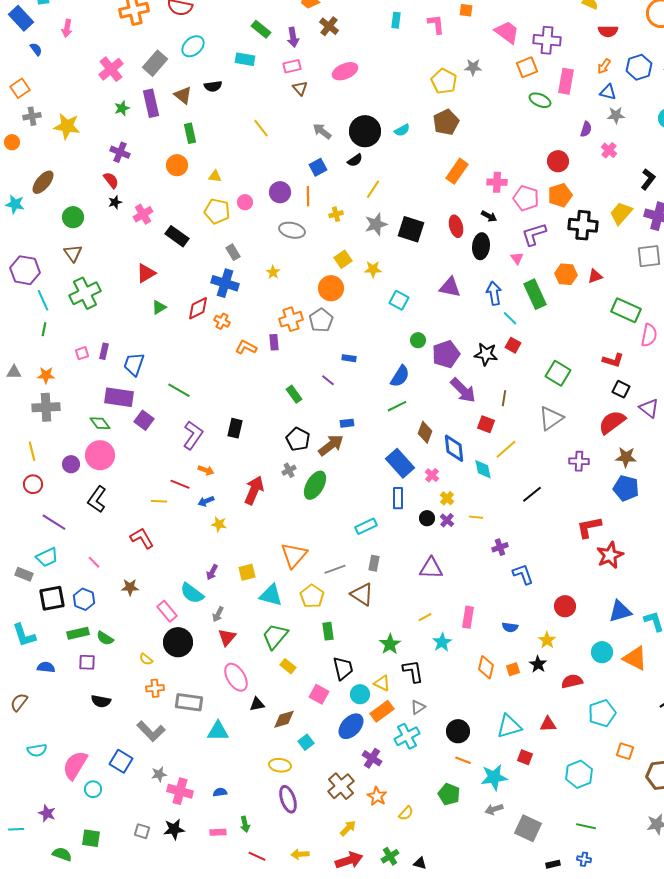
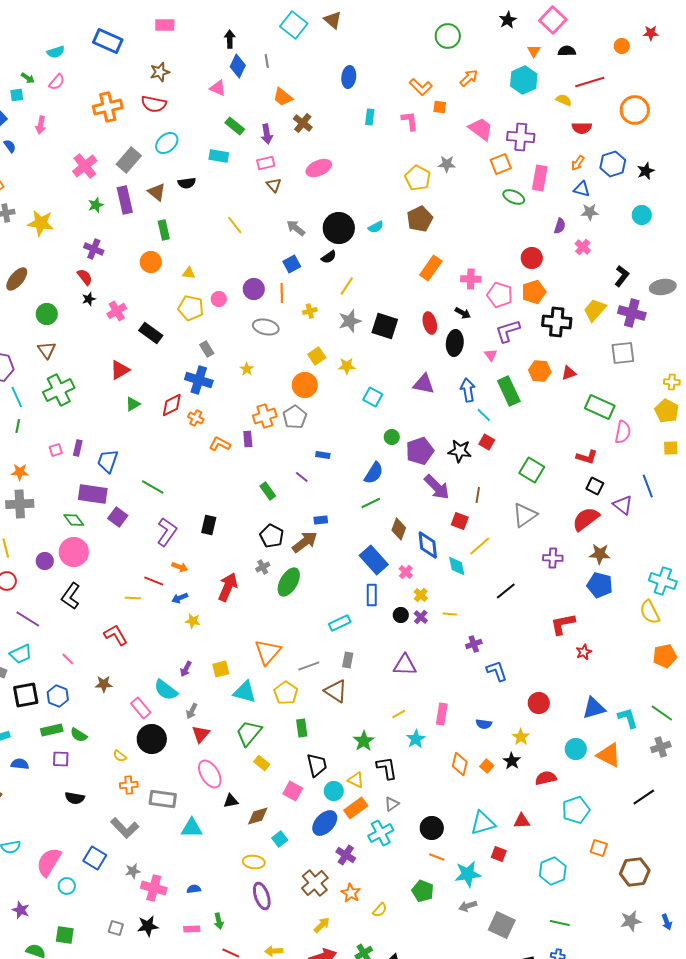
red star: (610, 555) -> (584, 652), size x0.6
orange square: (513, 669) -> (487, 766), turned -32

